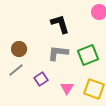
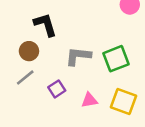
black L-shape: (60, 24) -> (45, 25), moved
pink triangle: (67, 88) -> (89, 100), turned 48

